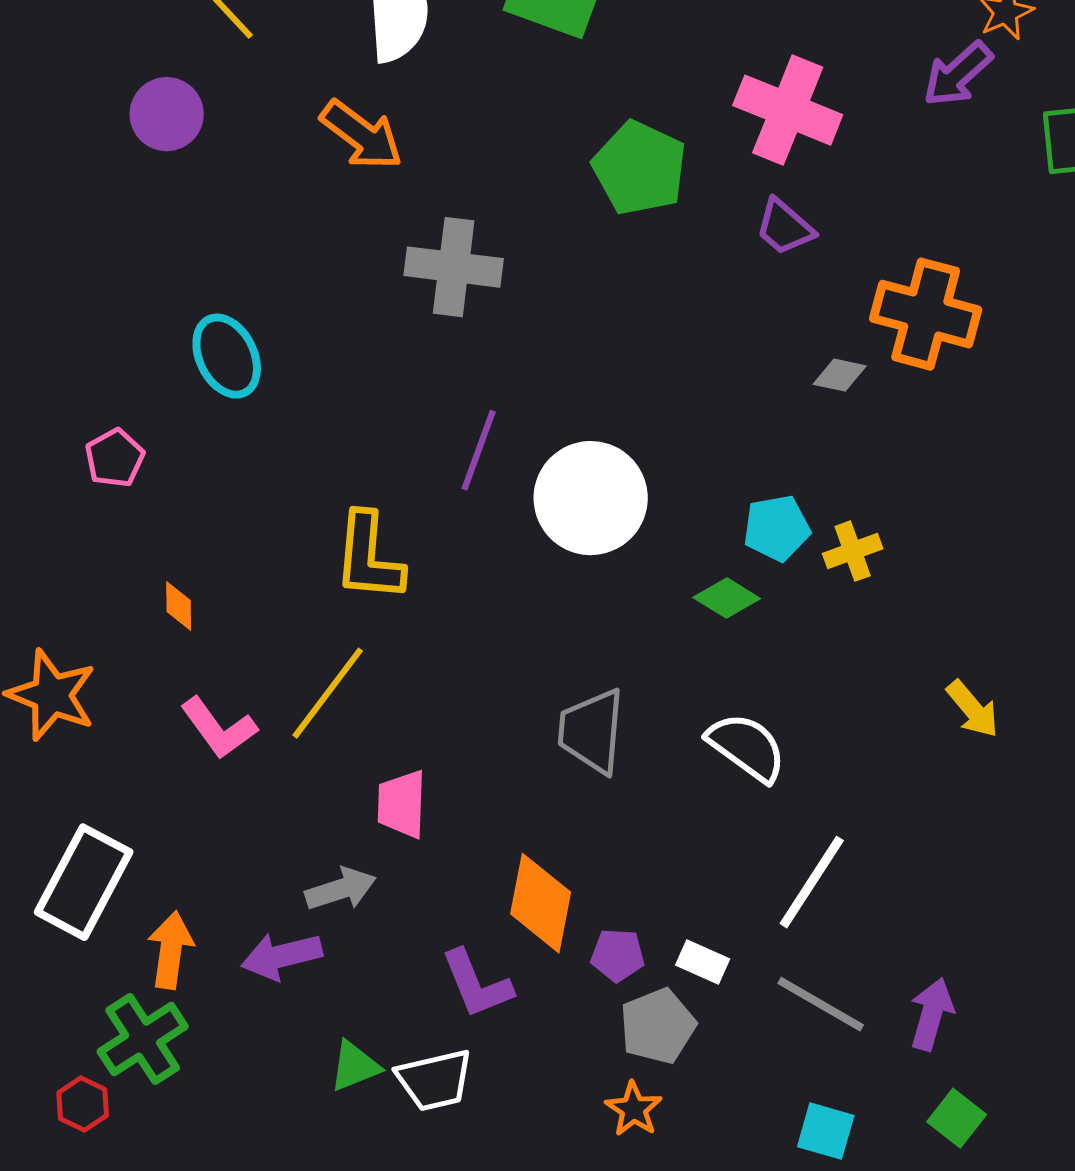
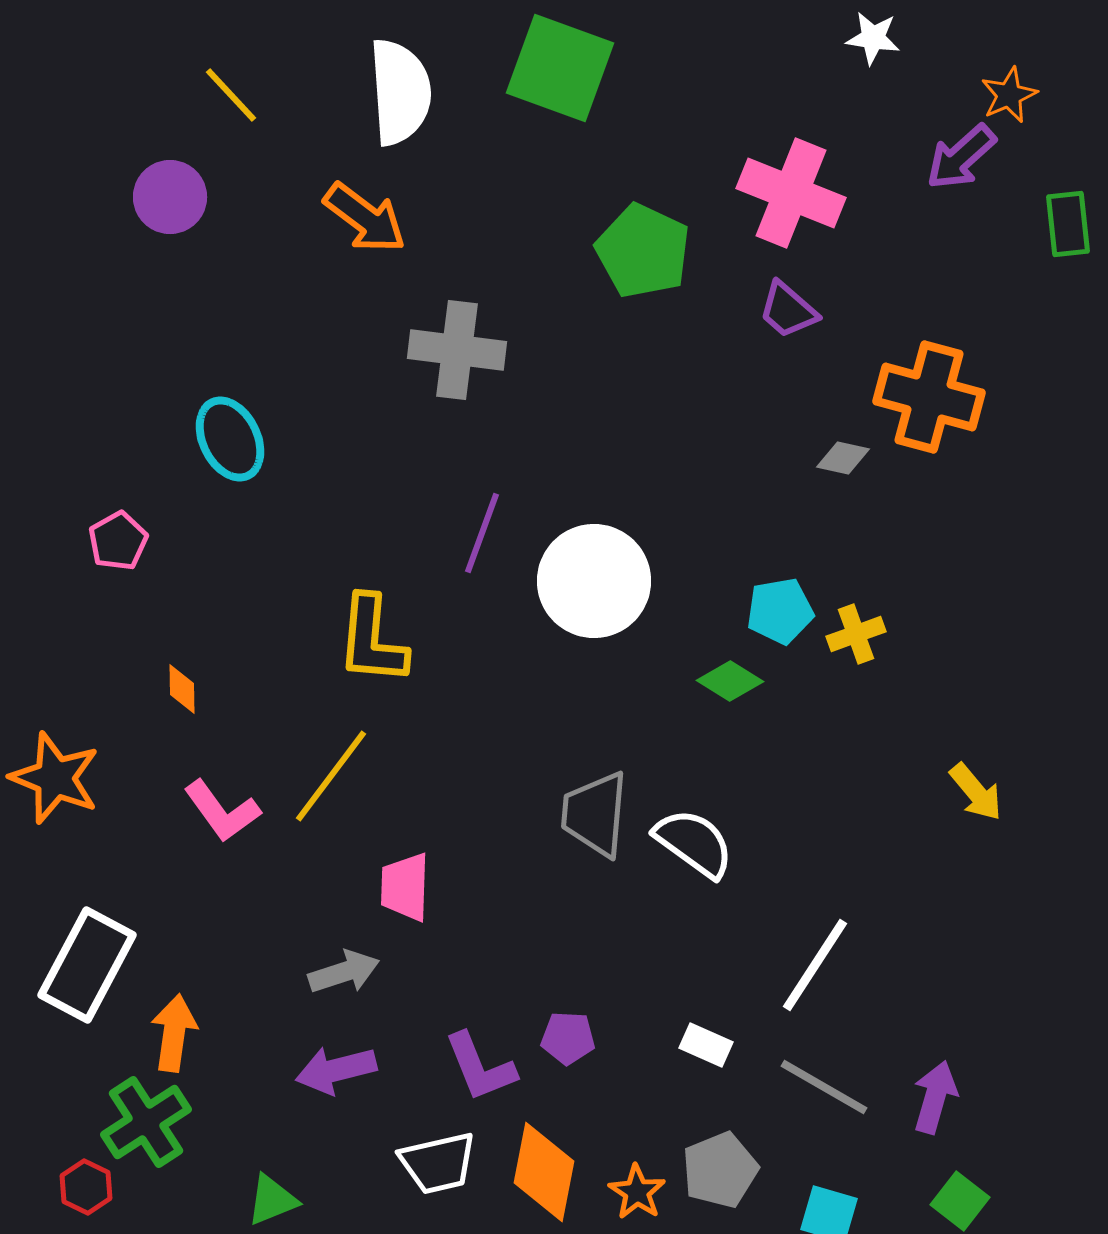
white semicircle: (747, 747) -> (694, 843), moved
orange diamond: (541, 903) -> (544, 1172), moved
purple pentagon: (618, 955) -> (568, 1038), moved
purple arrow: (282, 956) -> (336, 1070), moved
gray pentagon: (658, 1026) -> (720, 1170), moved
green triangle: (355, 1066) -> (272, 1200), moved

